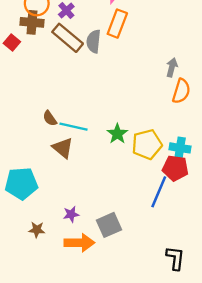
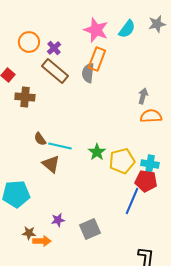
brown cross: (32, 22) -> (25, 97), moved
gray semicircle: (94, 41) -> (88, 73), moved
orange semicircle: (181, 91) -> (151, 116), turned -110
orange arrow: (79, 243) -> (42, 241), moved, size x0.7

